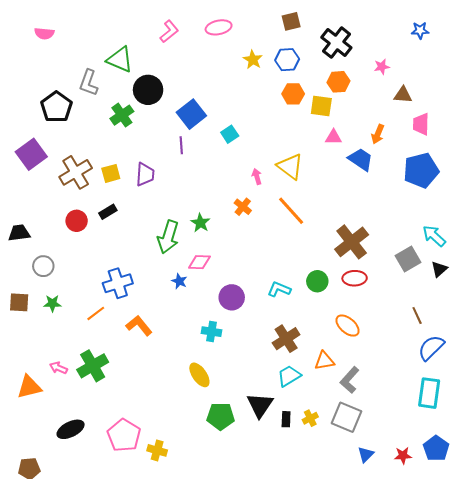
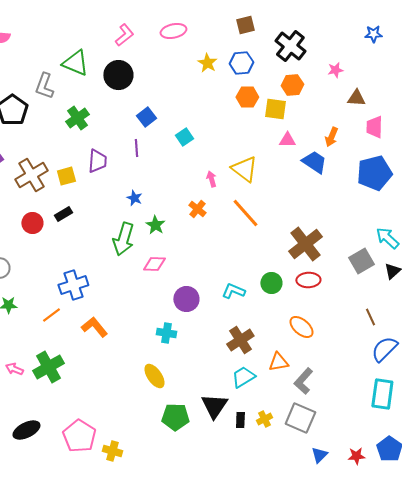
black circle: (148, 90) -> (118, 75), moved
blue square: (191, 114) -> (146, 117), size x0.7
purple trapezoid: (145, 174) -> (97, 161), moved
blue star: (179, 281) -> (134, 198), moved

